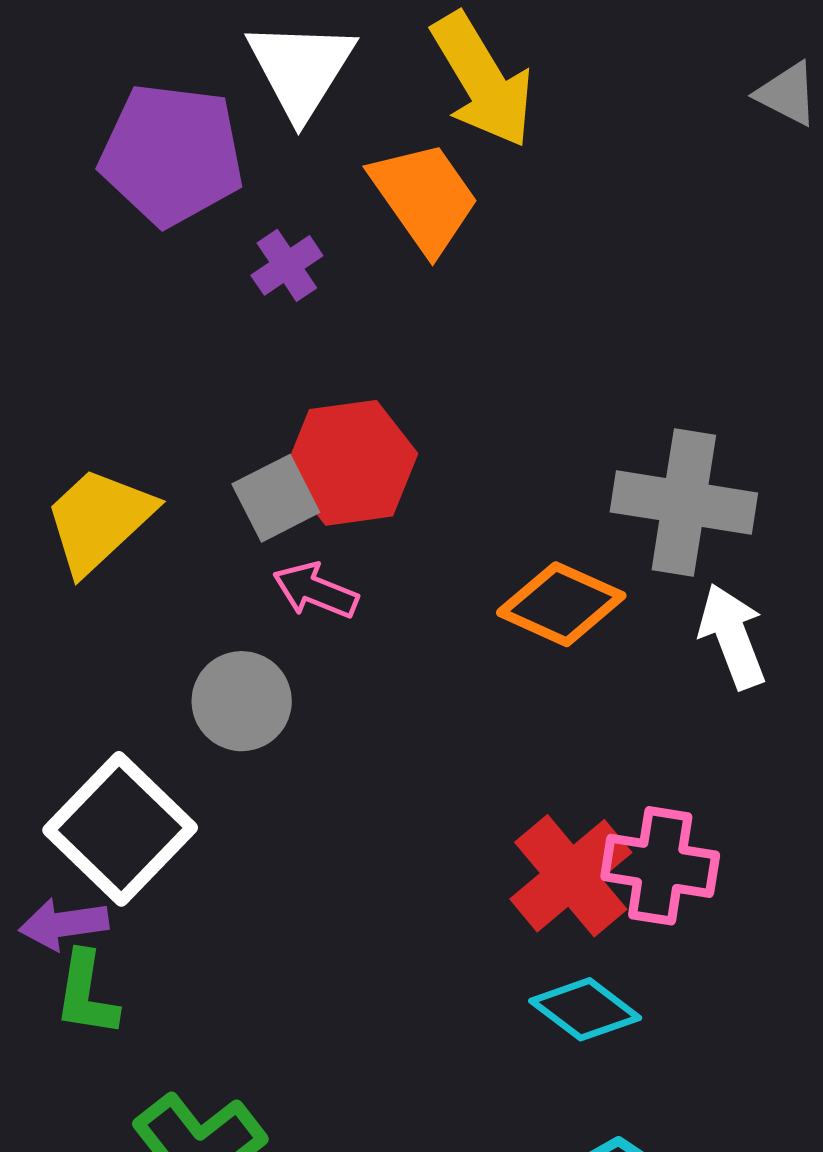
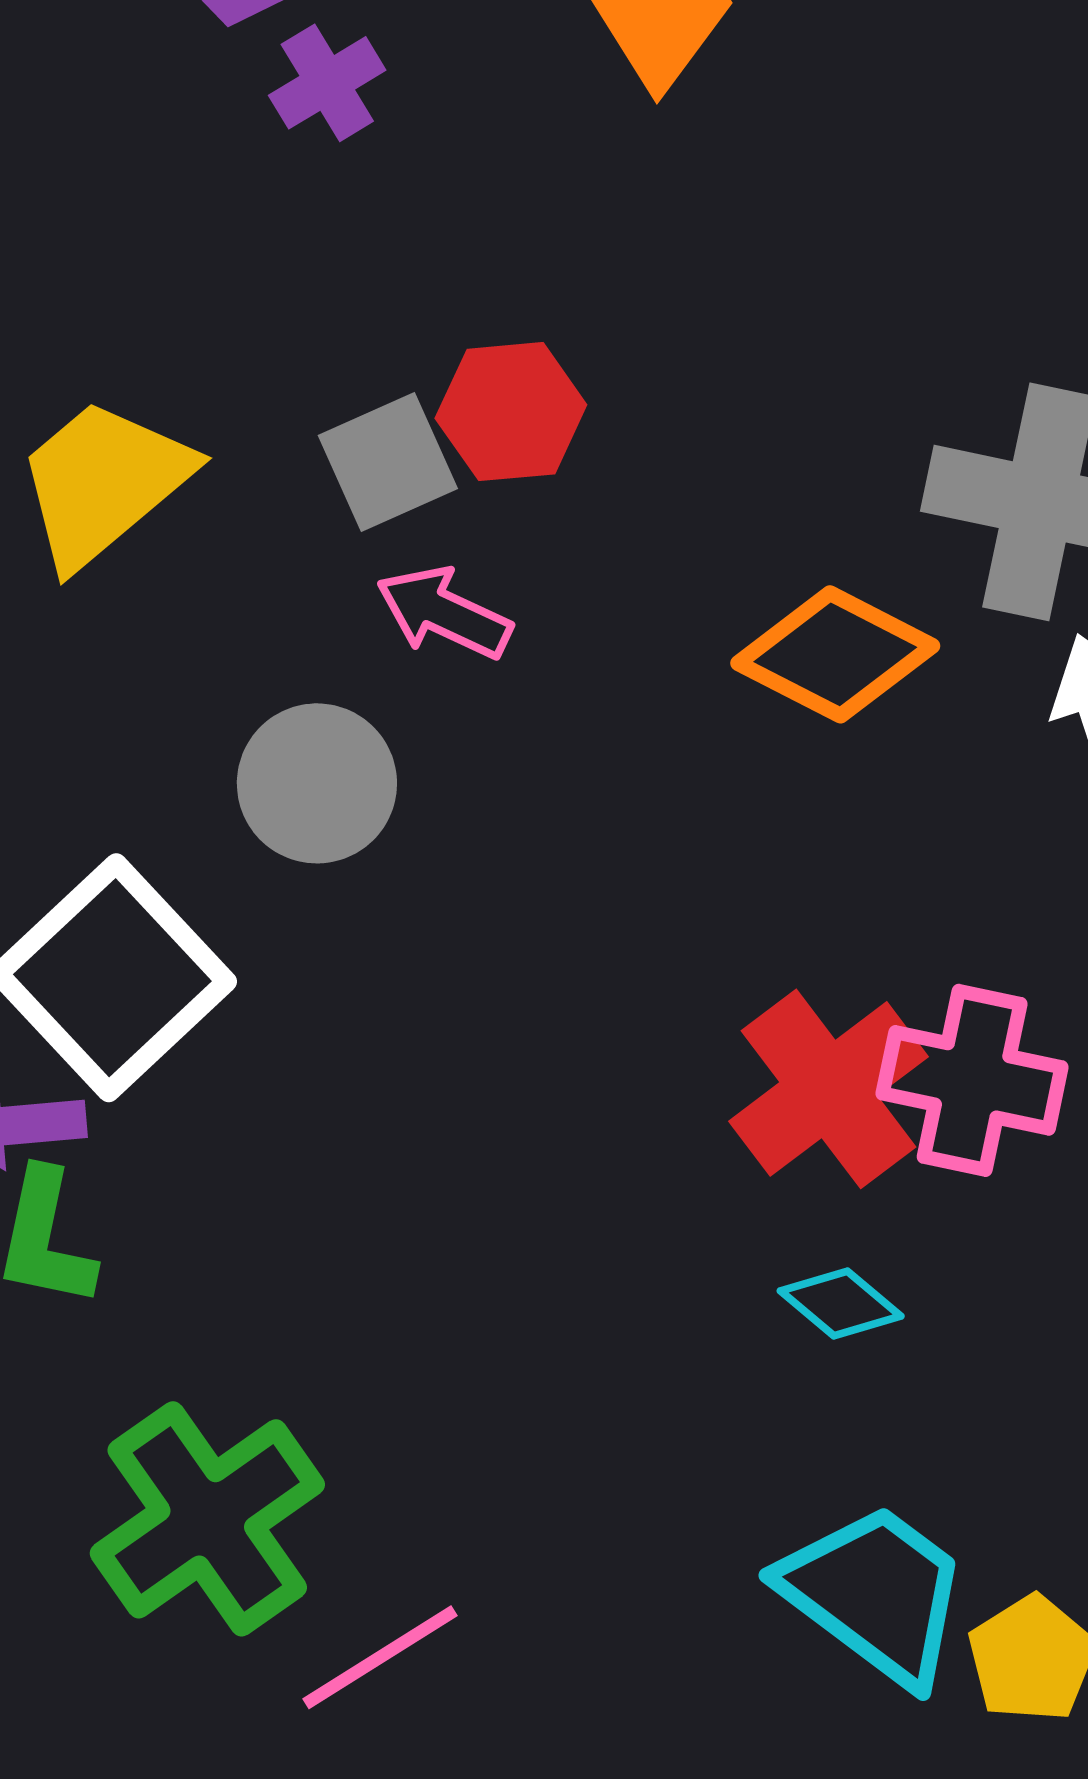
purple cross: (287, 265) -> (327, 83), moved
red hexagon: (351, 463) -> (511, 412), size x0.7
cyan diamond: (585, 1009) -> (841, 1303), size x0.7

